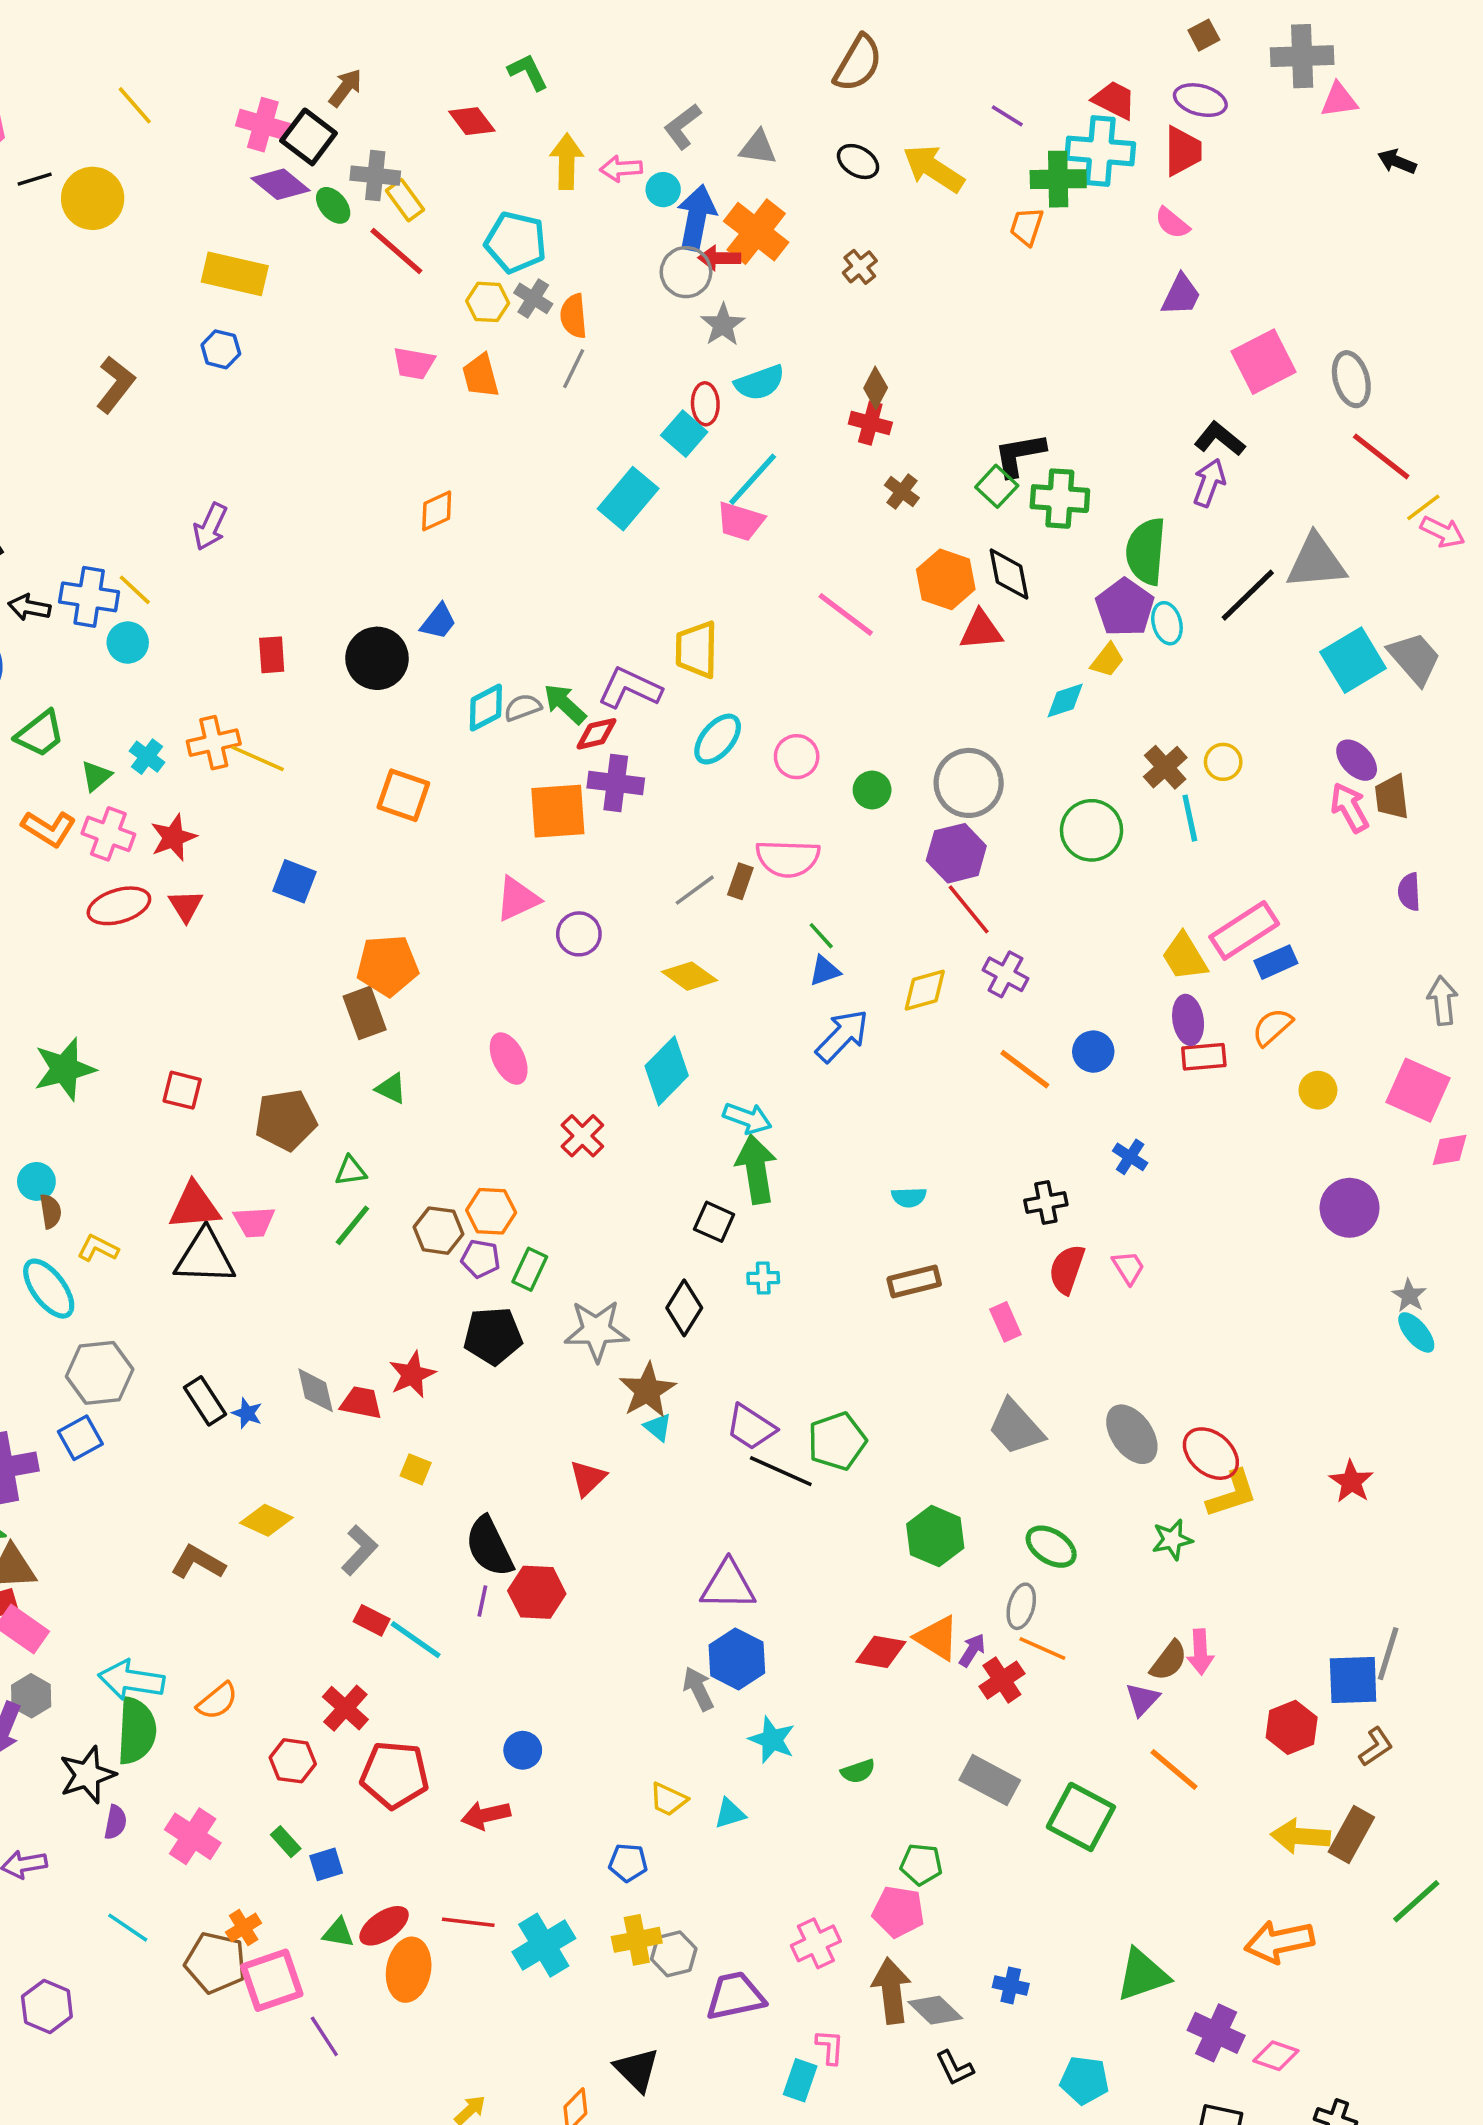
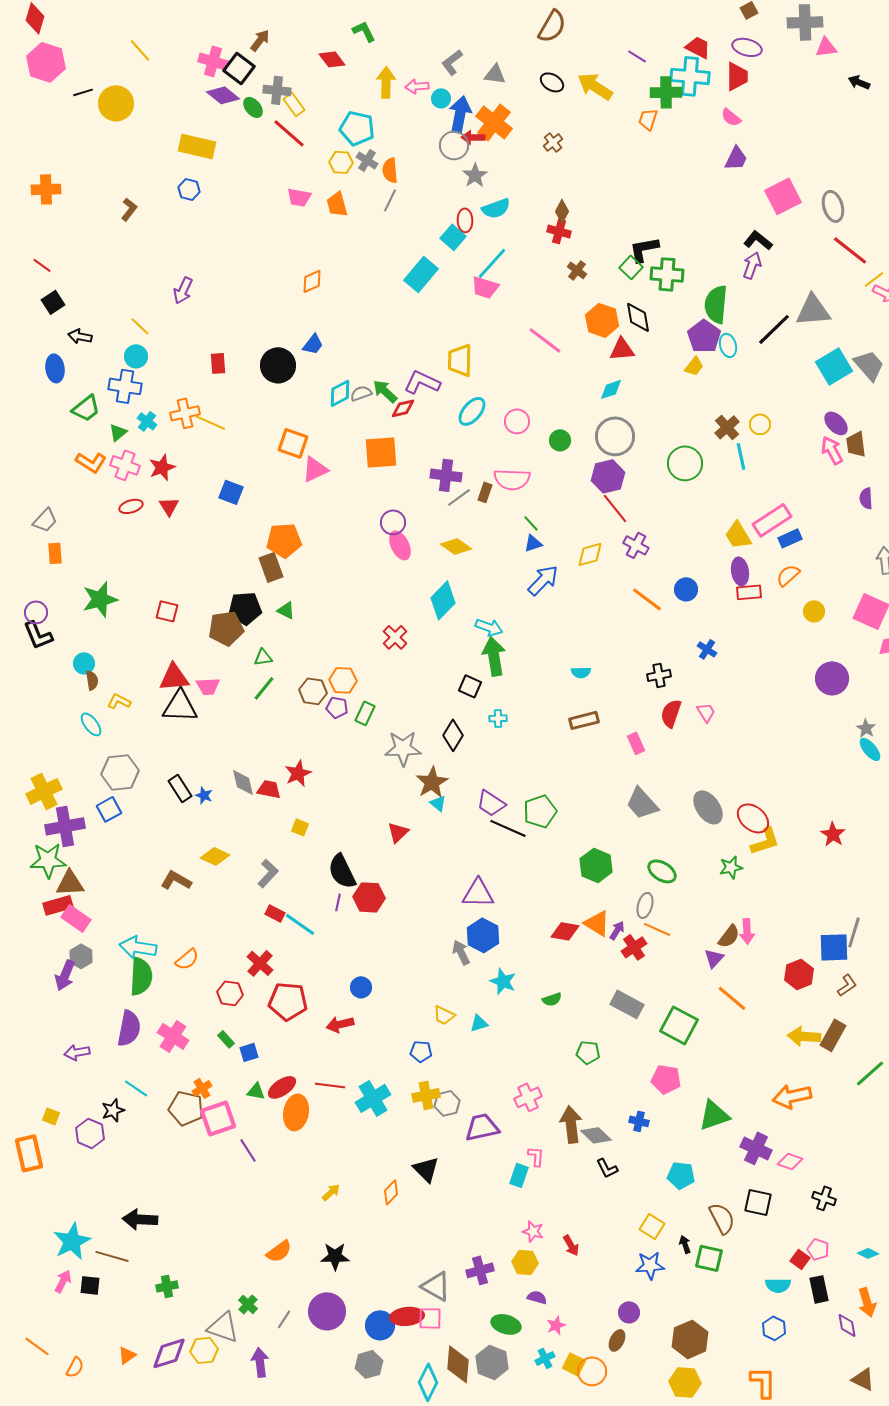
brown L-shape: (115, 384) -> (129, 209), size x0.7
blue cross: (89, 597) -> (125, 386), moved
cyan diamond: (1065, 700) -> (611, 389), moved
purple cross: (616, 783) -> (446, 475), moved
pink triangle: (517, 899) -> (315, 469), moved
red ellipse: (119, 906) -> (131, 506), size x0.7
pink ellipse: (509, 1059) -> (400, 545), moved
cyan ellipse: (49, 1289) -> (91, 724), size x0.7
black pentagon: (493, 1336) -> (245, 608), moved
black star: (87, 1775) -> (113, 1110), moved, size x0.7
purple semicircle: (115, 1822) -> (129, 1028), size x1.8
pink pentagon: (898, 1912) -> (666, 1079), moved

